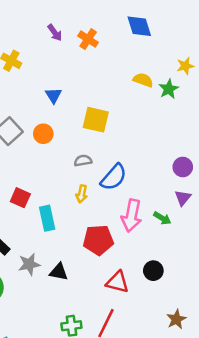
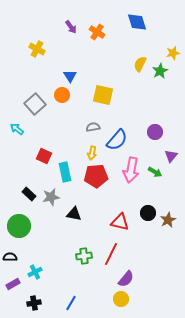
yellow semicircle: (143, 80) -> (140, 64), turned -84
orange circle: (43, 134) -> (62, 95), moved
purple circle: (183, 167) -> (155, 132), moved
red pentagon: (98, 240) -> (96, 176), moved
gray star: (29, 264) -> (51, 197), moved
brown star: (176, 319) -> (168, 220), moved

